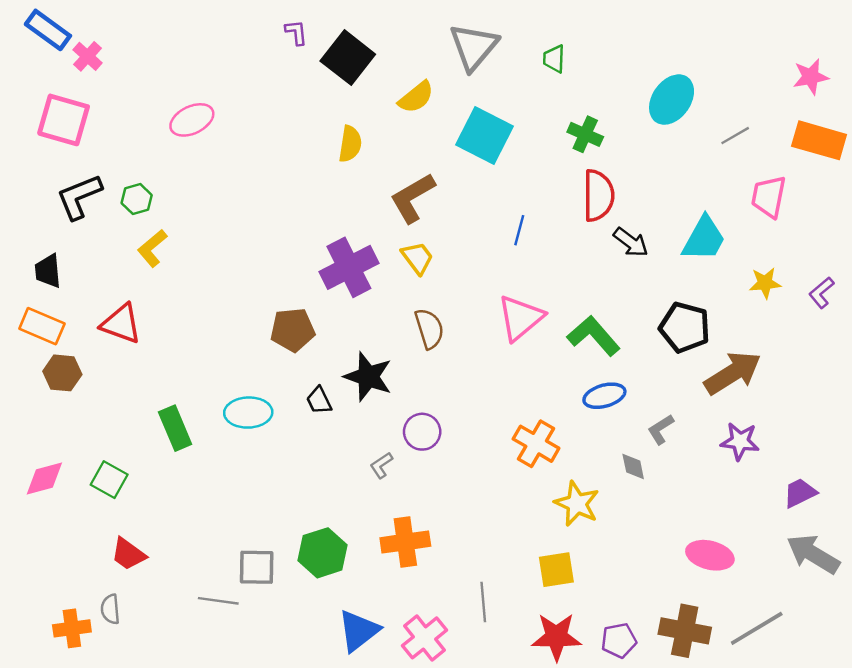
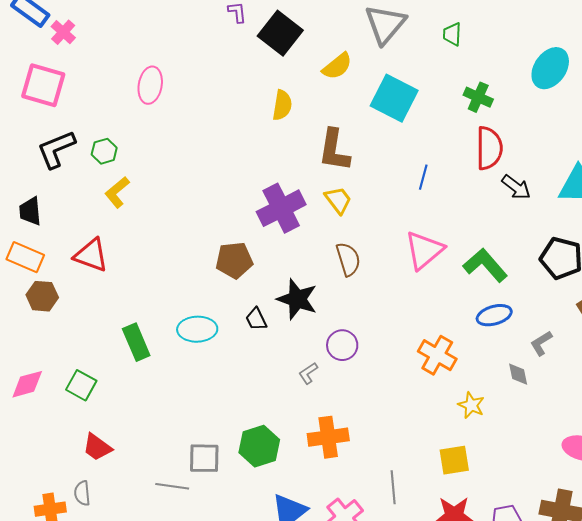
pink ellipse: (192, 120) -> (150, 85), turned -54
brown L-shape: (413, 198) -> (334, 150), turned -51
yellow star: (577, 504) -> (471, 405), size x0.7

